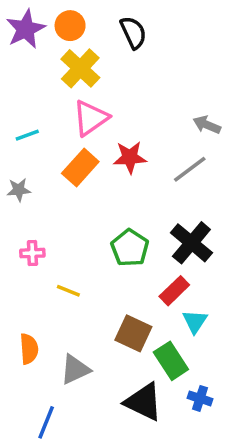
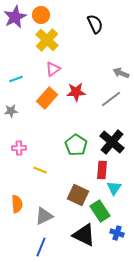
black semicircle: (133, 32) -> (95, 24), moved
pink triangle: (91, 118) -> (53, 69), size x0.7
red rectangle: (174, 291) -> (102, 170), turned -42
blue line: (46, 422) -> (41, 247), moved

